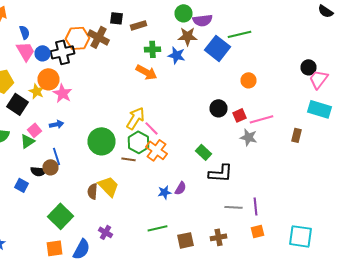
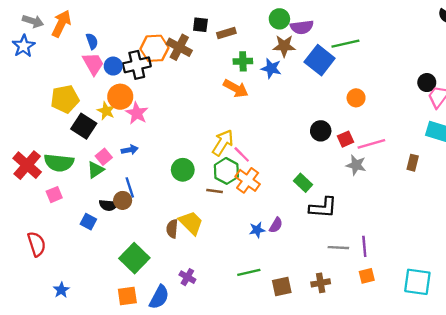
green circle: (102, 141) -> (183, 170), size x0.7

